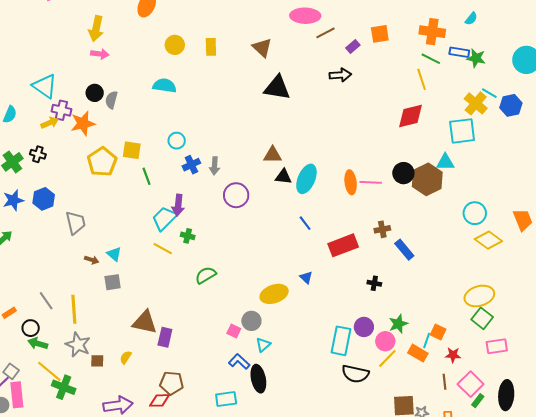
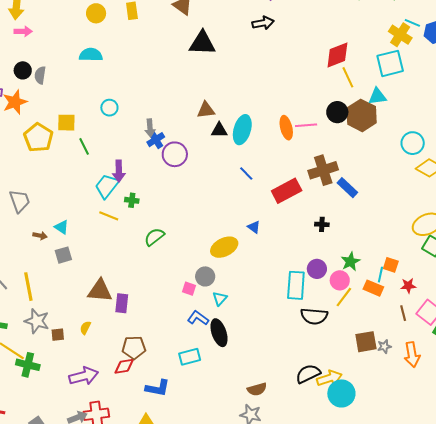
yellow line: (422, 79) -> (348, 77), moved
blue cross: (191, 165) -> (156, 140), moved
brown cross: (382, 229) -> (323, 170), size x1.8

